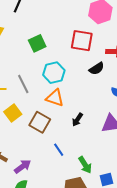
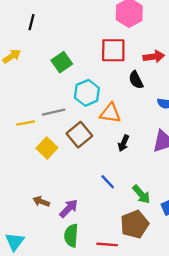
black semicircle: (97, 69) -> (136, 80), turned 105
gray line: (23, 84) -> (54, 112), turned -66
orange triangle: (55, 98) -> (110, 113), moved
brown square: (40, 122) -> (79, 135), moved, turned 30

